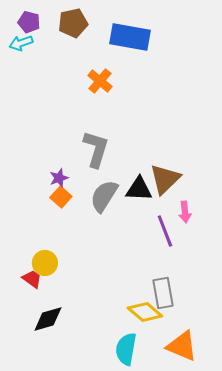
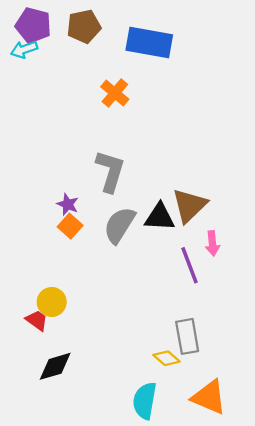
purple pentagon: (29, 22) -> (33, 25), size x1.4
purple star: (59, 178) -> (68, 204), turned -30
yellow diamond: (145, 312) -> (166, 358), size x0.7

